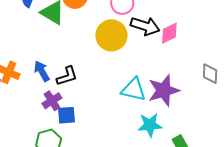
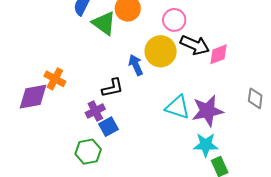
blue arrow: (42, 71) -> (136, 65), moved
blue square: (67, 115) -> (109, 127), turned -30
cyan star: (150, 125) -> (206, 145), moved

